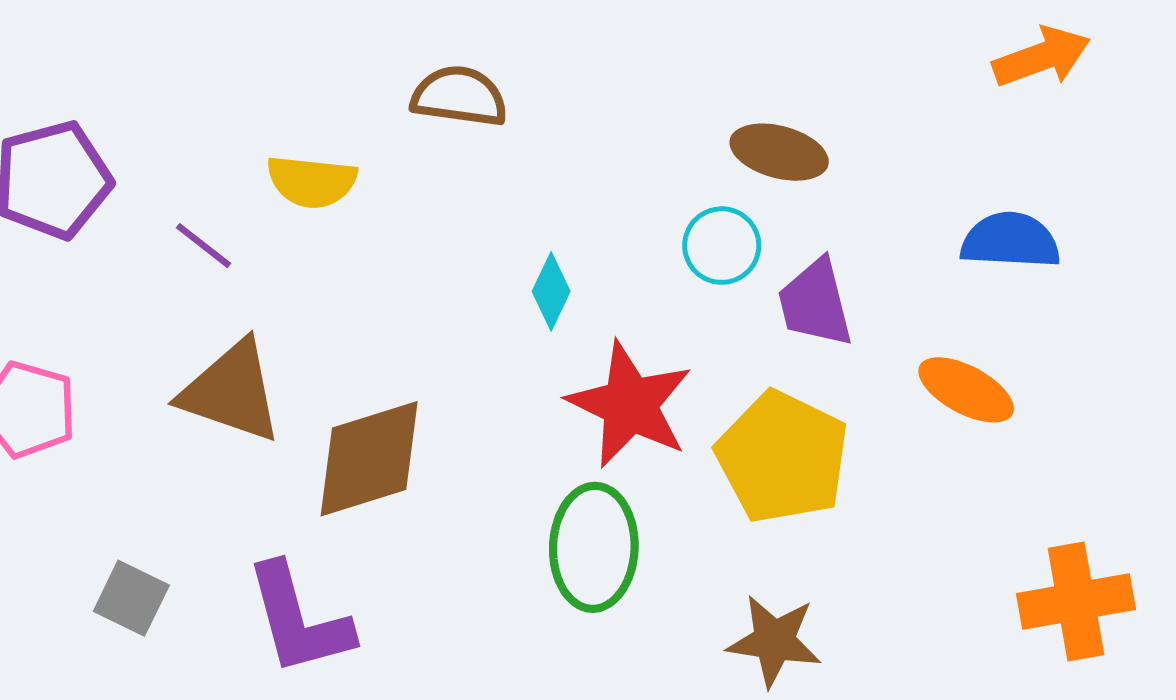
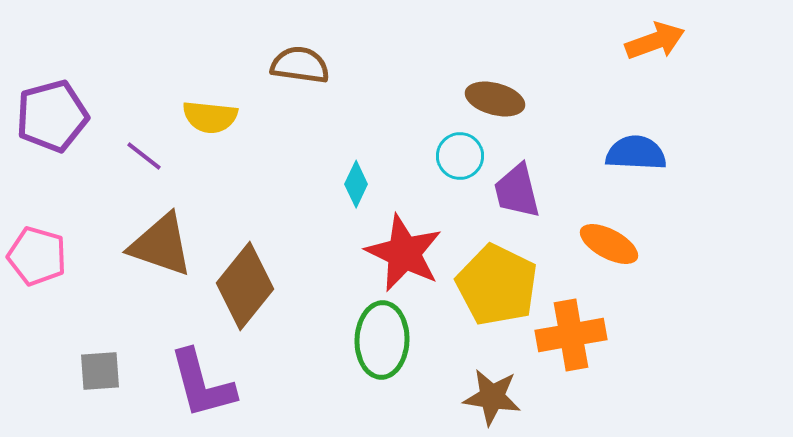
brown diamond: (369, 459) -> (245, 286), turned -34
gray square: (131, 598) -> (100, 371), turned -30
orange cross: (1076, 601) -> (571, 335), moved

